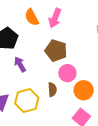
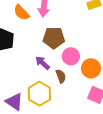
purple arrow: (20, 64) -> (43, 63), moved

